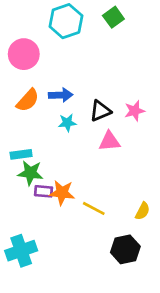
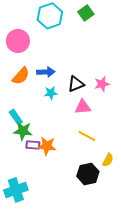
cyan rectangle: (21, 154) -> (16, 117), turned 63
yellow line: (94, 208) -> (87, 136), moved
black hexagon: (125, 249) -> (88, 174), moved

